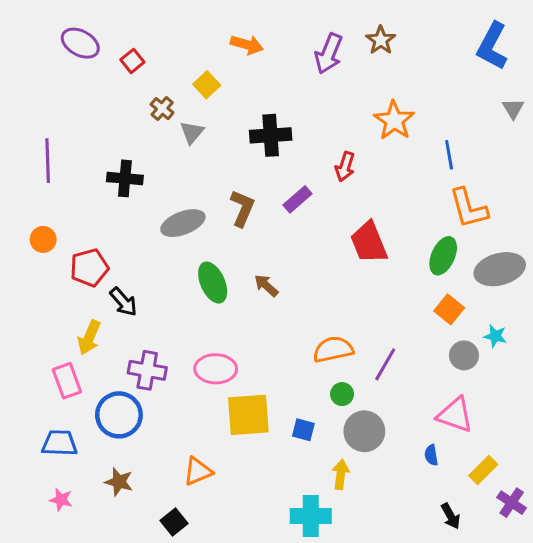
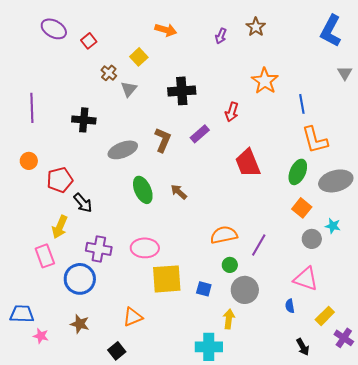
purple arrow: (329, 54) -> (221, 36), size x0.6
blue trapezoid: (59, 443) -> (22, 314), moved

